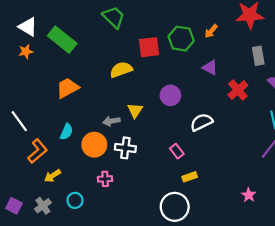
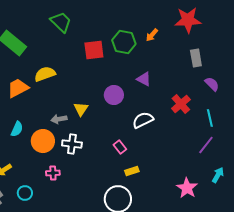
purple triangle: (210, 68) -> (144, 79), moved
yellow semicircle: (121, 70) -> (45, 74), moved
red cross: (238, 90) -> (181, 104), moved
pink star: (249, 195) -> (187, 188), size x1.5

